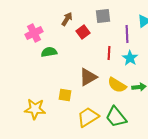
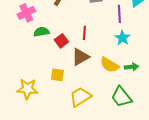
red square: (83, 32) -> (61, 41), moved
red line: (109, 53) -> (84, 33), moved
green trapezoid: (116, 117) -> (121, 97), moved

